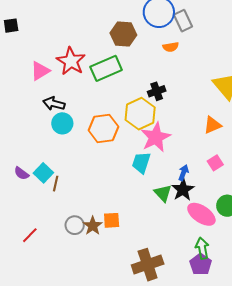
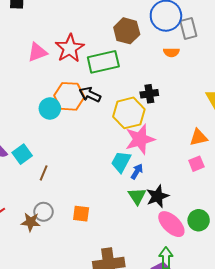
black arrow: (54, 104) -> (90, 94), moved
orange hexagon: (103, 128) -> (69, 96), moved
pink square: (215, 163) -> (196, 164), moved
blue arrow: (183, 173) -> (137, 172), moved
brown line: (56, 184) -> (44, 173), moved
brown star: (93, 226) -> (31, 222), moved, turned 30

